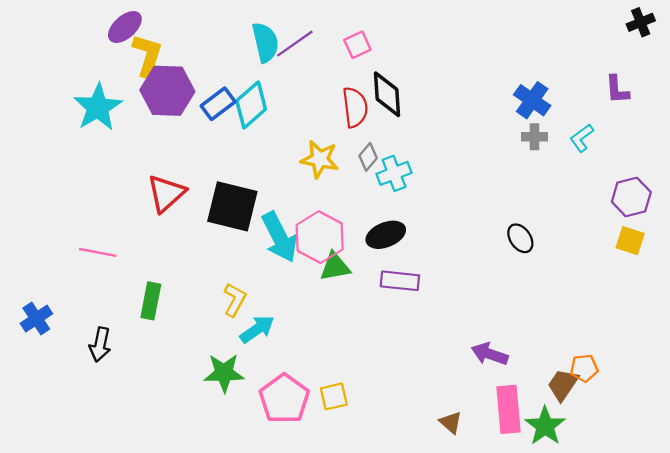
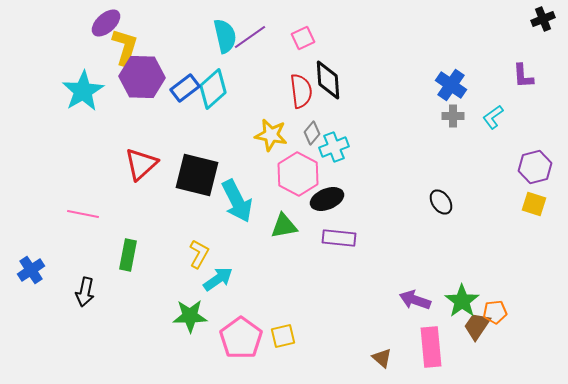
pink hexagon: (320, 237) -> (298, 174), moved
green star: (545, 426) -> (462, 301), moved

